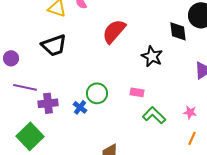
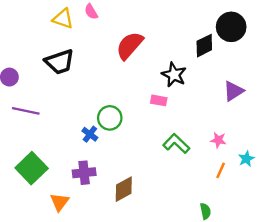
black diamond: (178, 31) -> (204, 46), turned 70
pink rectangle: (137, 92) -> (159, 100), moved
purple cross: (48, 103) -> (84, 173), moved

